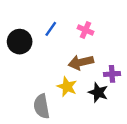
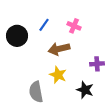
brown arrow: (81, 62) -> (59, 49), moved
black star: (98, 92) -> (85, 90), moved

